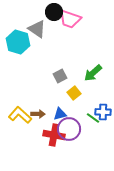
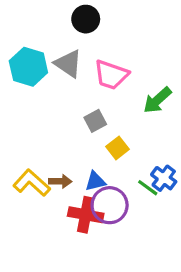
pink trapezoid: (70, 19) -> (111, 75), moved
gray triangle: (37, 29) -> (68, 64), moved
green arrow: (93, 73) -> (157, 100), moved
blue cross: (103, 112) -> (164, 178), turned 35

